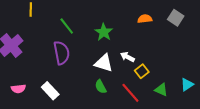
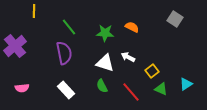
orange semicircle: (145, 19) -> (132, 27), moved, turned 32
green star: (104, 32) -> (105, 33), turned -30
yellow square: (142, 71) -> (152, 71), moved
white rectangle: (50, 91) -> (66, 90), moved

